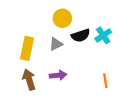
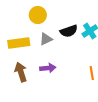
yellow circle: (62, 18) -> (38, 15), moved
yellow rectangle: (27, 48) -> (19, 43), turned 70

